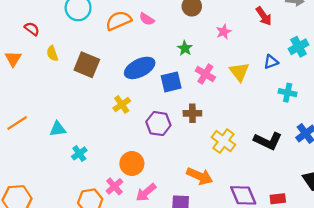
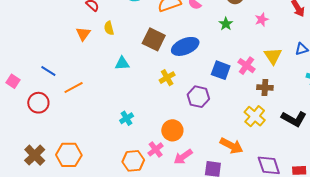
green star: (185, 48) -> (226, 24), moved
orange triangle: (13, 59) -> (83, 34), moved
brown square: (87, 65) -> (154, 39), moved
pink cross: (205, 74) -> (246, 66), moved
blue square: (171, 82) -> (221, 70), moved, turned 30
brown cross: (192, 113) -> (265, 87), moved
cyan triangle: (58, 129) -> (122, 63), moved

